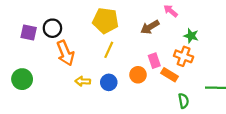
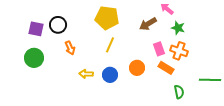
green star: (191, 36) -> (178, 28), moved
orange arrow: (65, 53) -> (70, 48), size x0.6
pink rectangle: (154, 61) -> (159, 49), moved
green circle: (22, 79) -> (34, 58), moved

